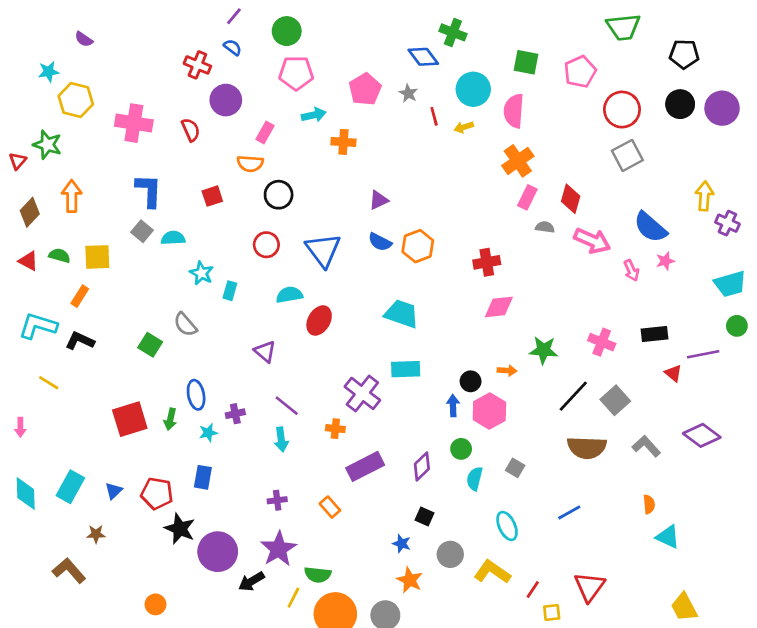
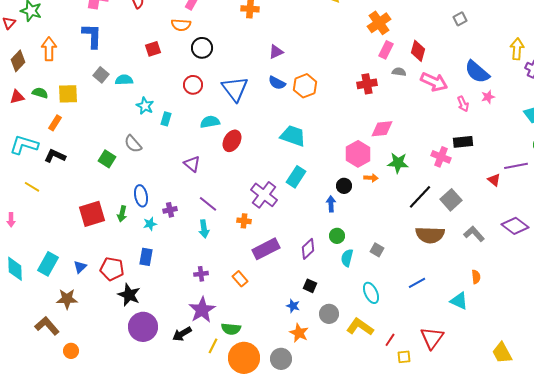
gray square: (627, 155) -> (460, 19), size x0.6
blue L-shape: (149, 191) -> (92, 36), moved
red triangle: (28, 261) -> (17, 97), turned -42
red cross: (487, 262) -> (367, 84), moved
pink diamond: (499, 307) -> (382, 129), moved
black rectangle: (654, 334) -> (463, 142), moved
cyan rectangle: (406, 369) -> (296, 177), turned -55
pink hexagon: (489, 411) -> (358, 154), moved
brown star: (96, 534) -> (67, 299), size x1.5
cyan triangle: (668, 537) -> (459, 301), moved
purple circle: (218, 552) -> (143, 327), moved
orange circle: (155, 604) -> (71, 351), moved

